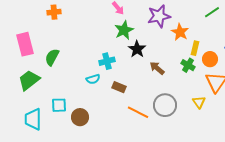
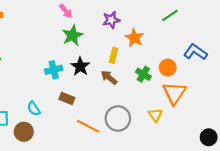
purple star: (159, 16) -> (111, 20), size x0.7
yellow rectangle: (195, 48) -> (113, 55), moved
black star: (137, 49) -> (80, 66), moved
cyan semicircle: (93, 79) -> (34, 109), moved, turned 72

